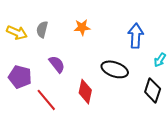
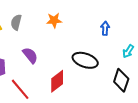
blue arrow: (136, 36) -> (105, 28), size x0.6
red diamond: (85, 92) -> (57, 81), turned 40

